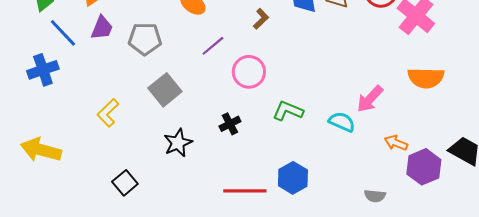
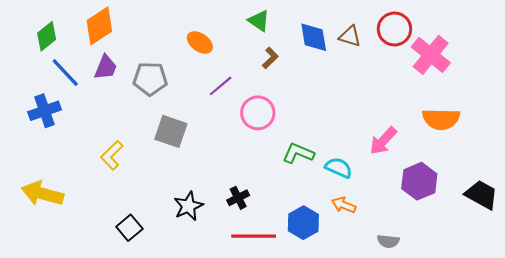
gray square: (165, 90) -> (171, 131), turned -32
cyan semicircle: (342, 122) -> (339, 168), moved
black cross: (230, 124) -> (238, 198), moved
black star: (178, 143) -> (188, 206), moved
orange arrow: (396, 143) -> (344, 205), moved
purple hexagon: (424, 167) -> (419, 181), moved

